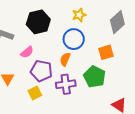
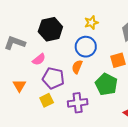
purple cross: (66, 84) -> (78, 103), moved

